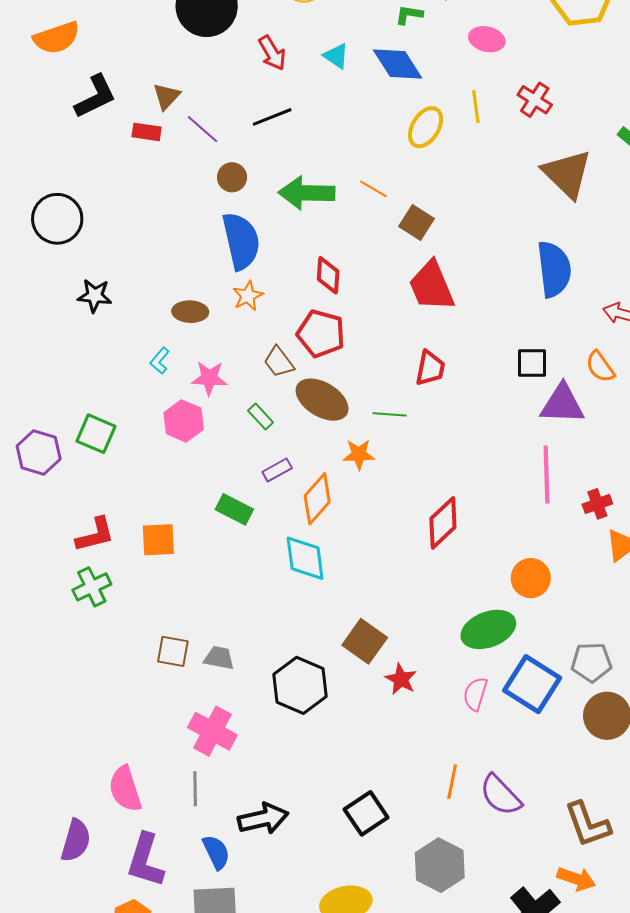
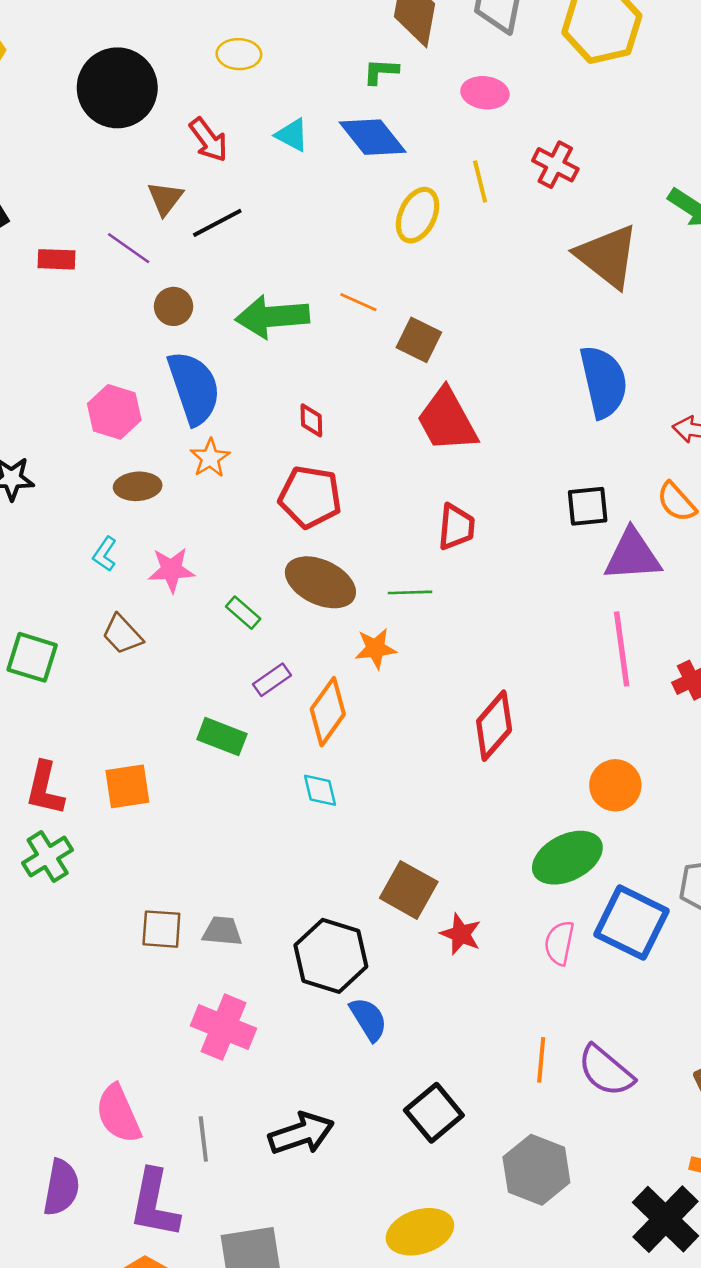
brown triangle: (166, 96) -> (165, 198), moved
red diamond: (328, 275) -> (311, 420), size x0.7
brown trapezoid: (279, 362) -> (122, 634), moved
pink hexagon: (184, 421) -> (114, 412), moved
red L-shape: (95, 535) -> (45, 788), turned 123
cyan diamond: (305, 558) -> (320, 790), size x0.6
gray line: (195, 789) -> (203, 1139), moved
blue semicircle: (216, 852) -> (368, 1019), moved

